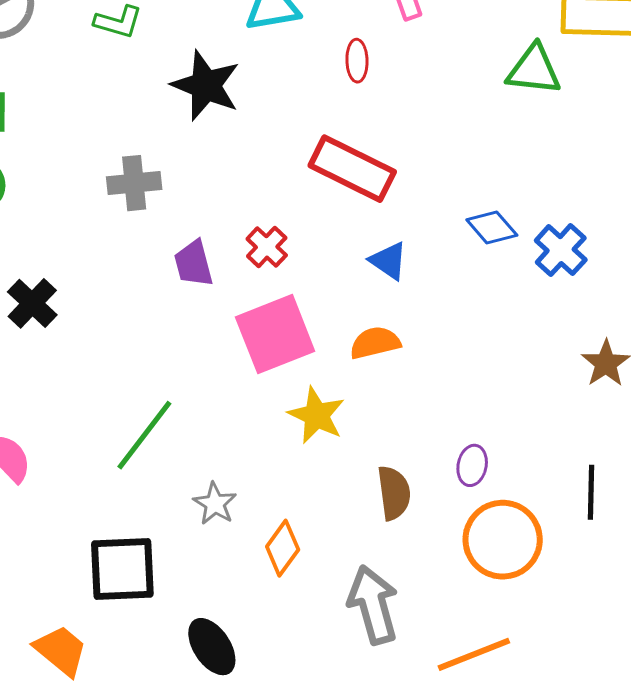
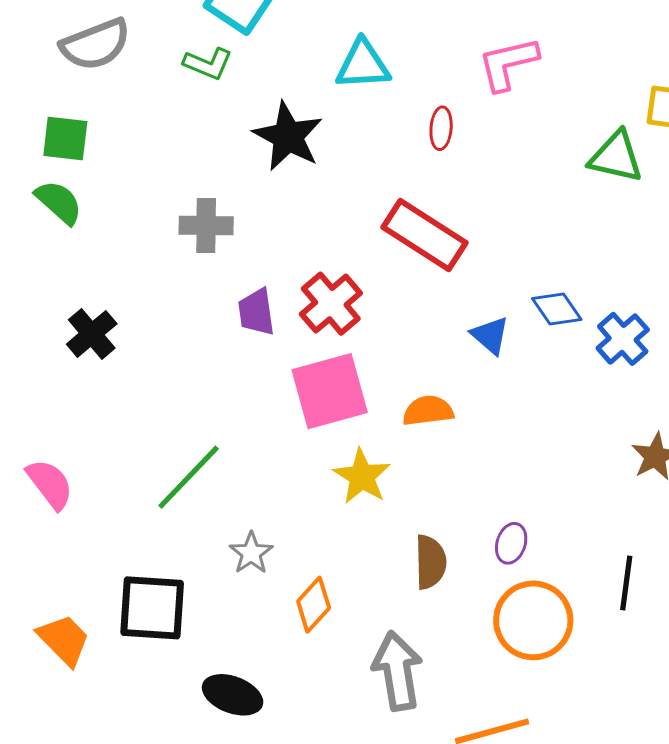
red cross: (267, 247) -> (331, 304), size x1.5
blue triangle: (389, 261) -> (490, 335), moved
black ellipse: (212, 647) -> (233, 695), turned -42
orange trapezoid: (61, 651) -> (64, 640), moved

